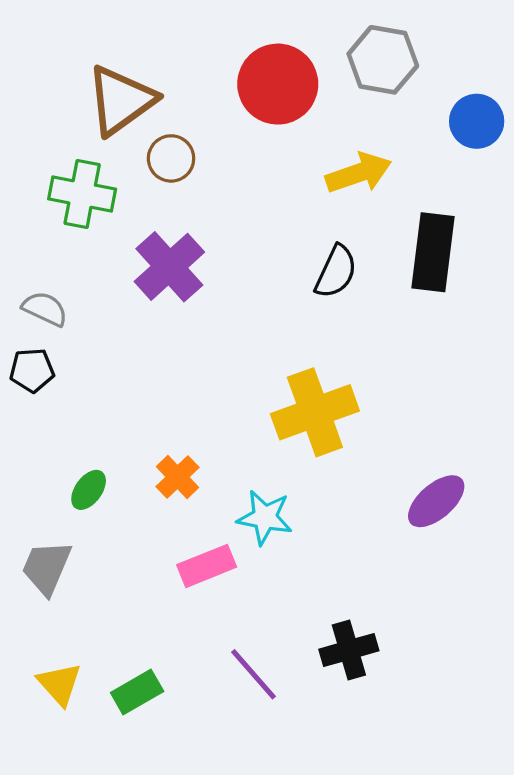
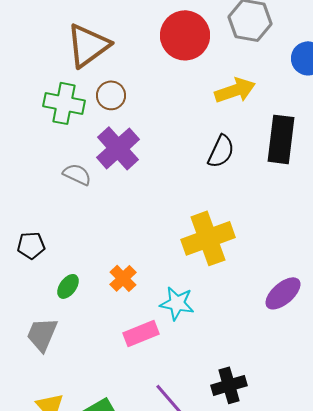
brown circle: (171, 158) -> (111, 95), moved
gray semicircle: (45, 309) -> (77, 174), moved
black pentagon: (32, 370) -> (31, 245), moved

